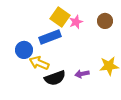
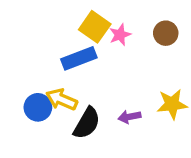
blue circle: (24, 50) -> (38, 107), moved
black semicircle: (55, 78) -> (87, 123), turned -40

